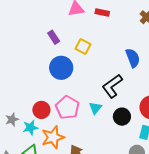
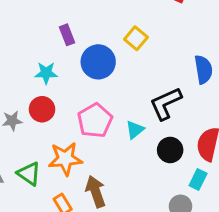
purple rectangle: (54, 37) -> (67, 35), moved
red circle: (41, 110) -> (42, 109), moved
cyan star: (30, 128) -> (46, 73), moved

